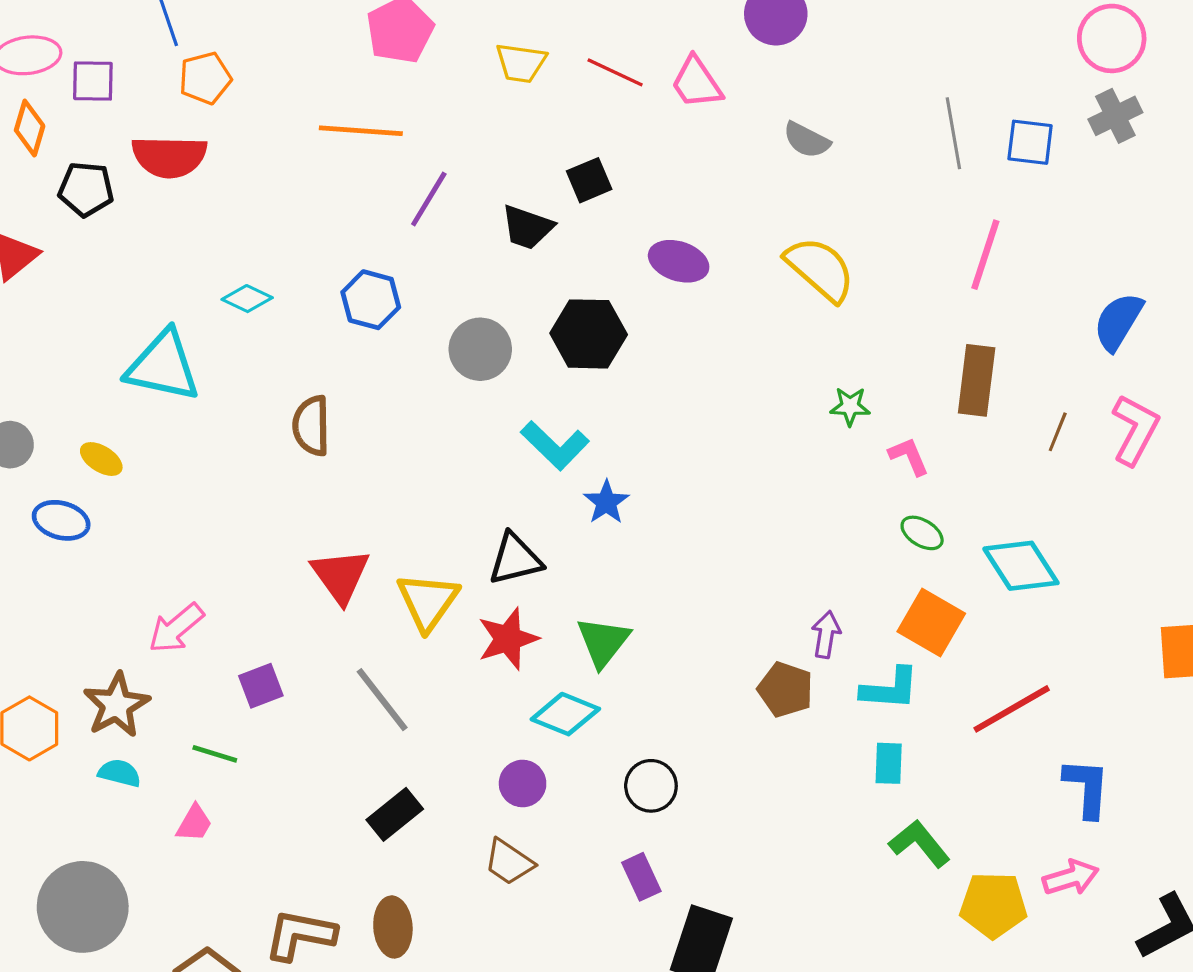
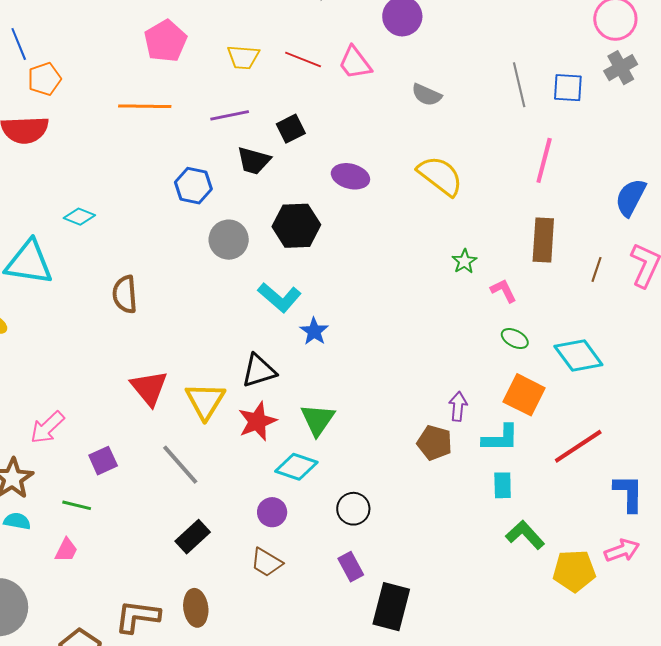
purple line: (429, 199) -> (230, 115), moved, turned 51
blue hexagon: (371, 300) -> (193, 186), moved
green star: (850, 406) -> (464, 261), turned -30

